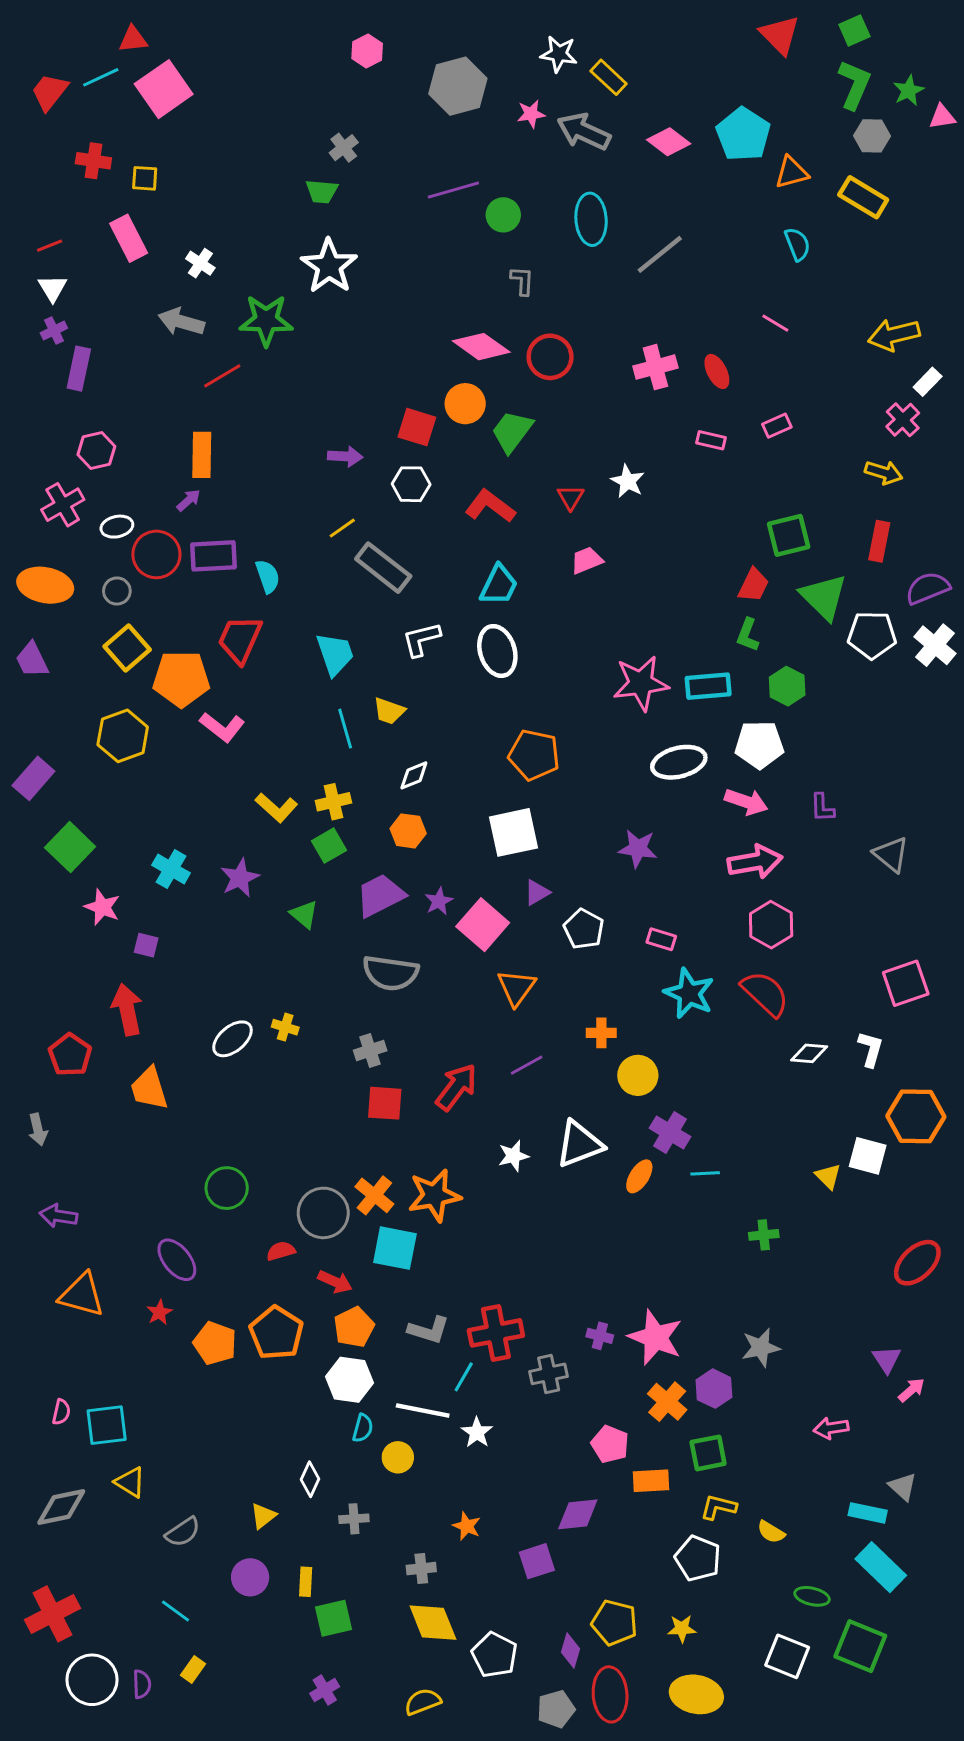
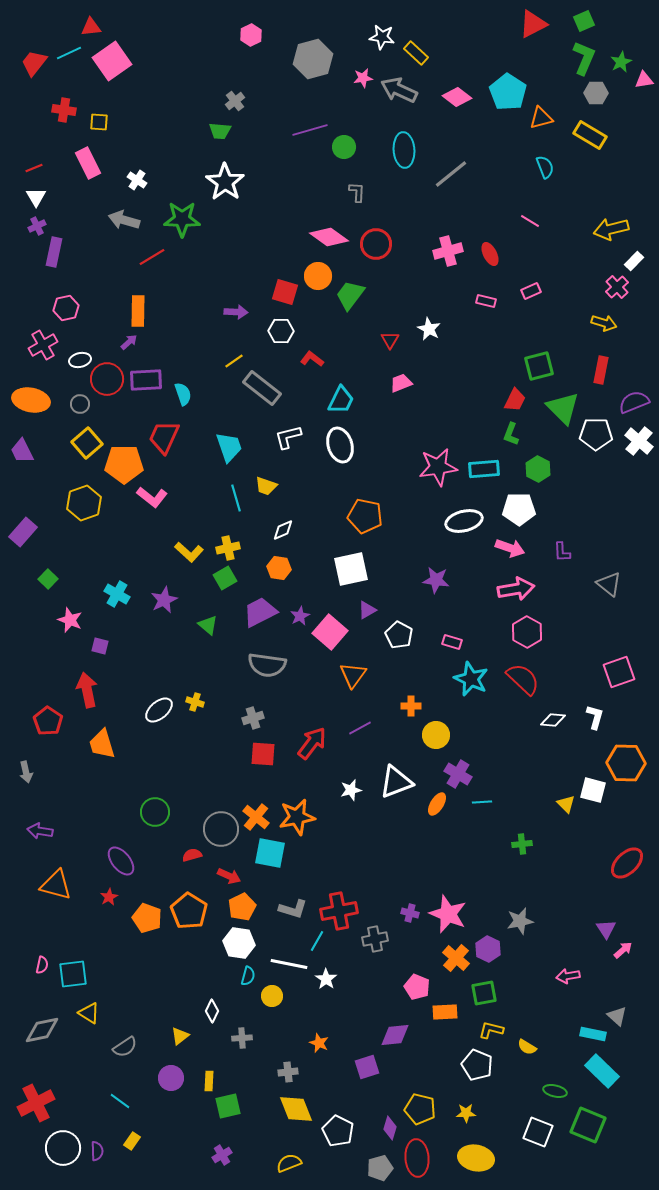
red triangle: (780, 35) -> (533, 24), turned 48
red L-shape: (490, 506) -> (312, 359), moved, size x0.7
green square: (70, 847) -> (48, 579), size x0.6

